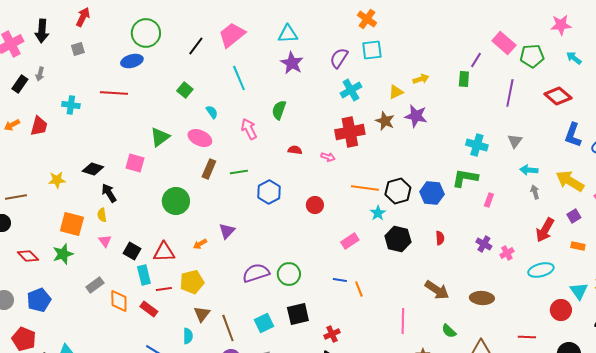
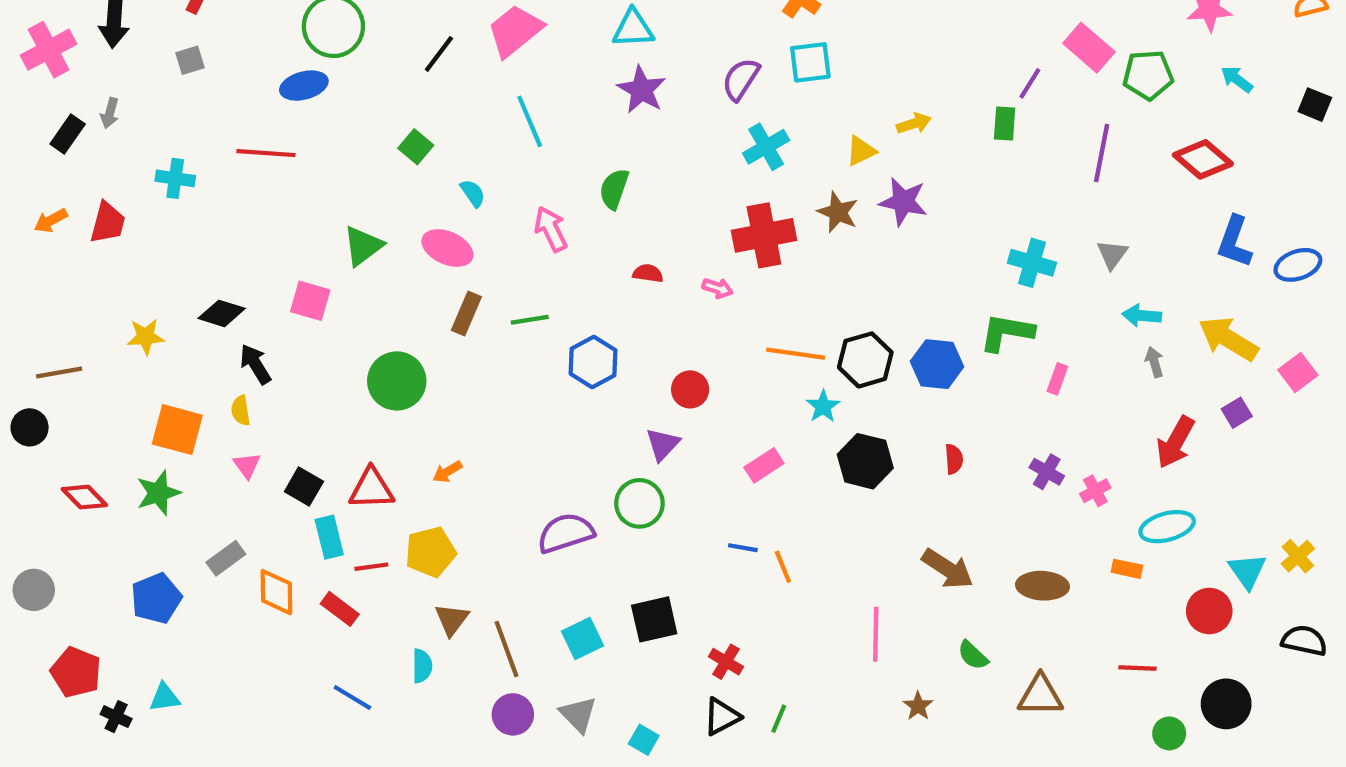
purple triangle: (227, 231) -> (663, 444), moved
orange rectangle: (578, 246) -> (1127, 569), moved
green circle: (289, 274) -> (639, 503), moved
blue pentagon: (39, 300) -> (156, 598), moved
red cross: (332, 334) -> (726, 662), turned -35

